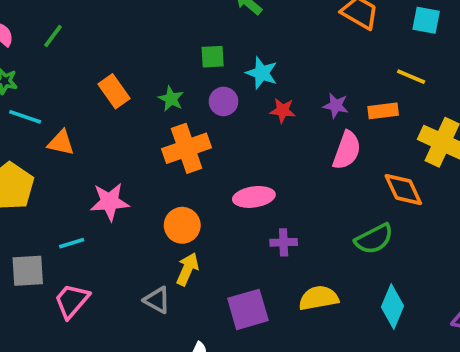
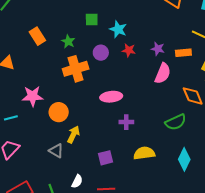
purple circle: (224, 101) -> (101, 53), moved
orange circle: (182, 225) -> (59, 112), moved
purple square: (248, 309) -> (105, 158), size x0.7

